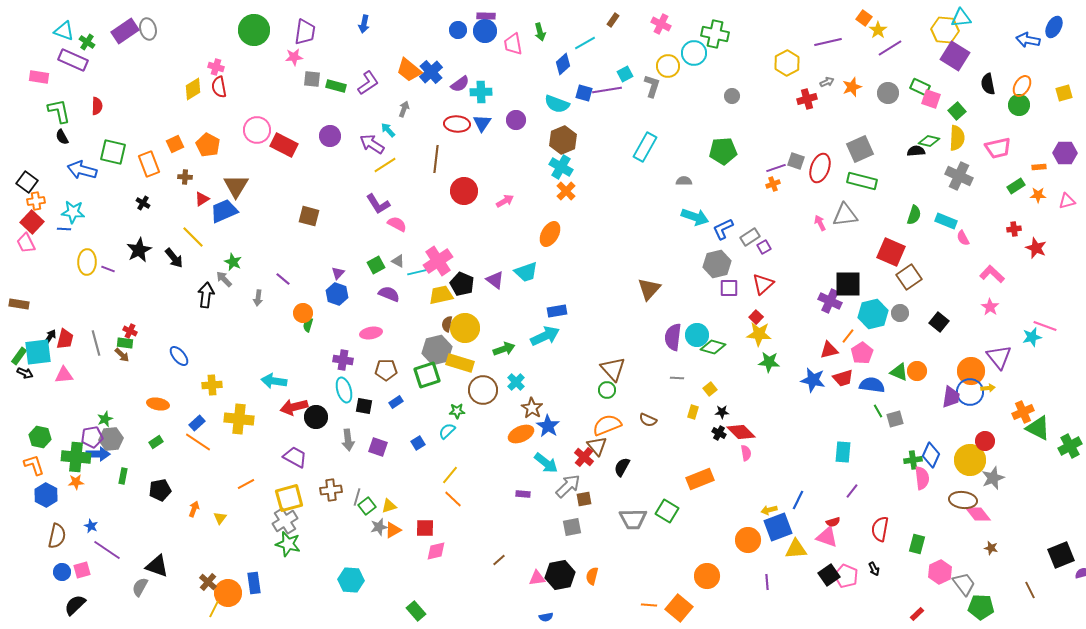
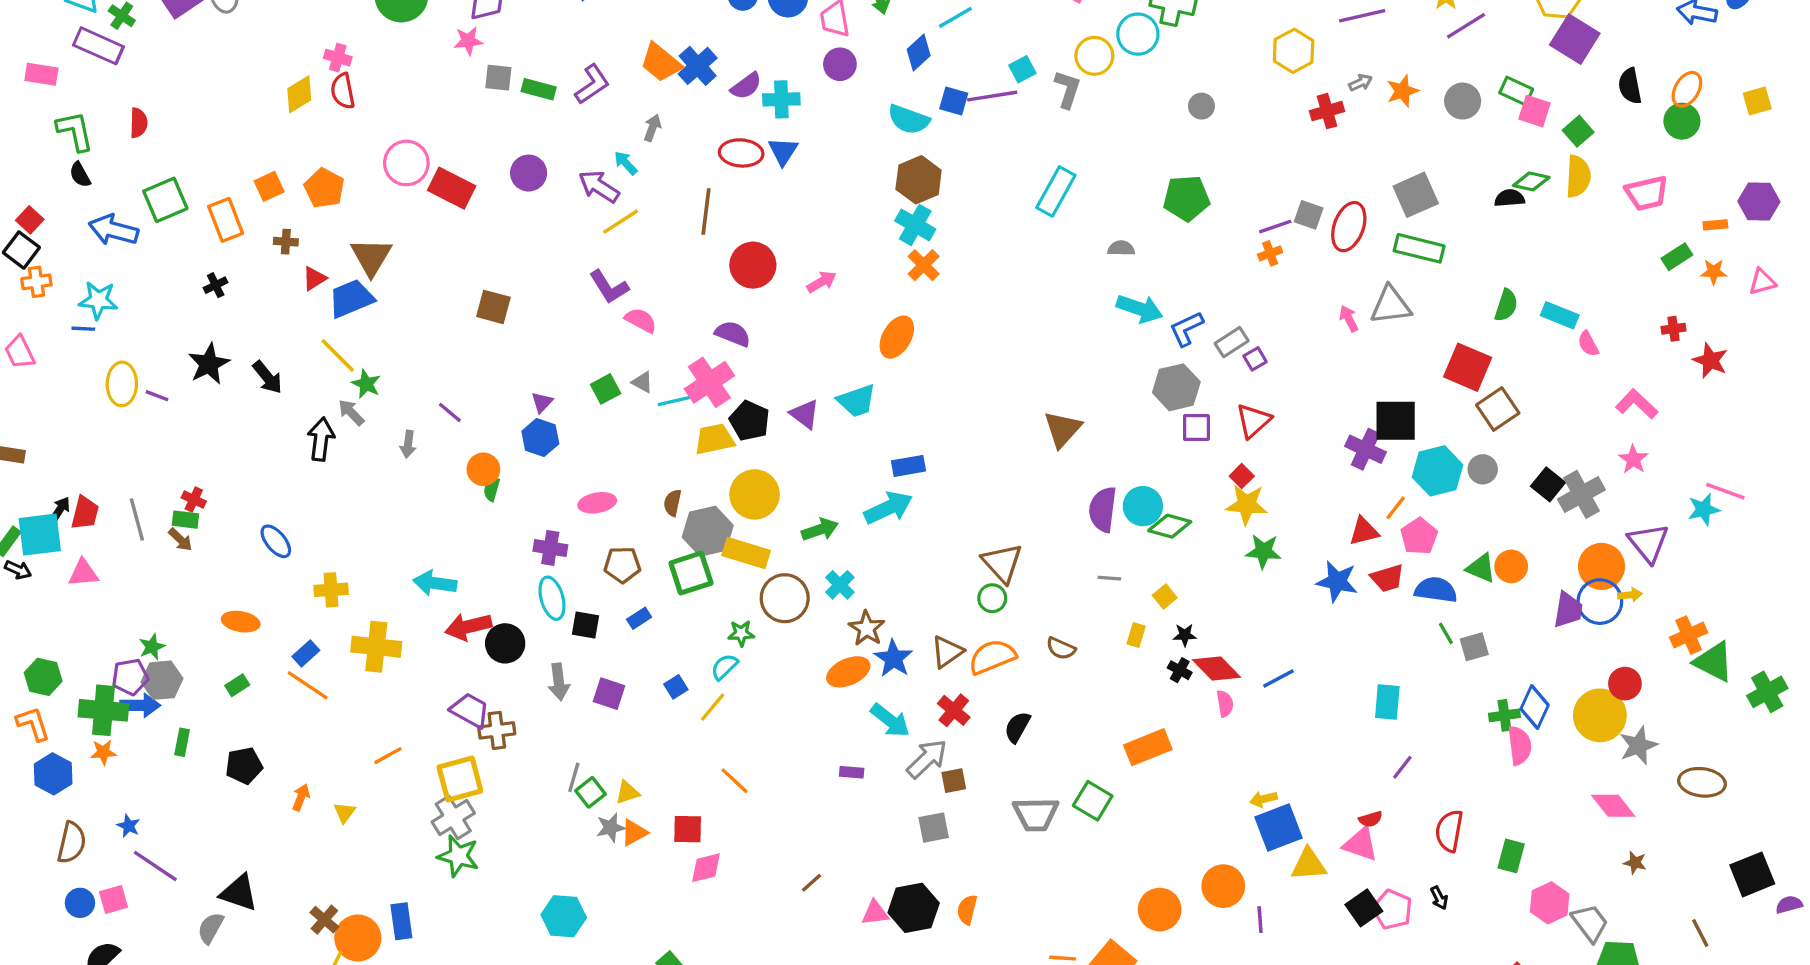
purple circle: (516, 120) -> (840, 64), moved
green square: (113, 152) -> (165, 200), turned -36
gray cross: (959, 176) -> (1581, 494), moved, turned 36
black cross: (143, 203) -> (216, 285), turned 32
red square: (32, 222) -> (30, 220), moved, size x0.7
yellow line: (193, 237) -> (338, 355), moved
purple semicircle: (389, 294) -> (733, 334), moved
brown semicircle: (447, 324) -> (673, 503), moved
brown triangle: (597, 446) -> (947, 652), moved, turned 35
yellow line: (450, 475) -> (713, 707), moved
brown cross: (331, 490) -> (497, 730), moved
blue line: (798, 500) -> (1278, 679), moved, turned 36
brown ellipse: (963, 500) -> (1702, 782), moved
orange circle: (748, 540) -> (1223, 886), moved

